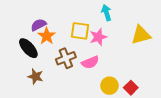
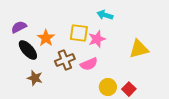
cyan arrow: (106, 13) -> (105, 15), turned -56
purple semicircle: (39, 25) -> (19, 27), moved
yellow triangle: (141, 35) -> (139, 49), moved

